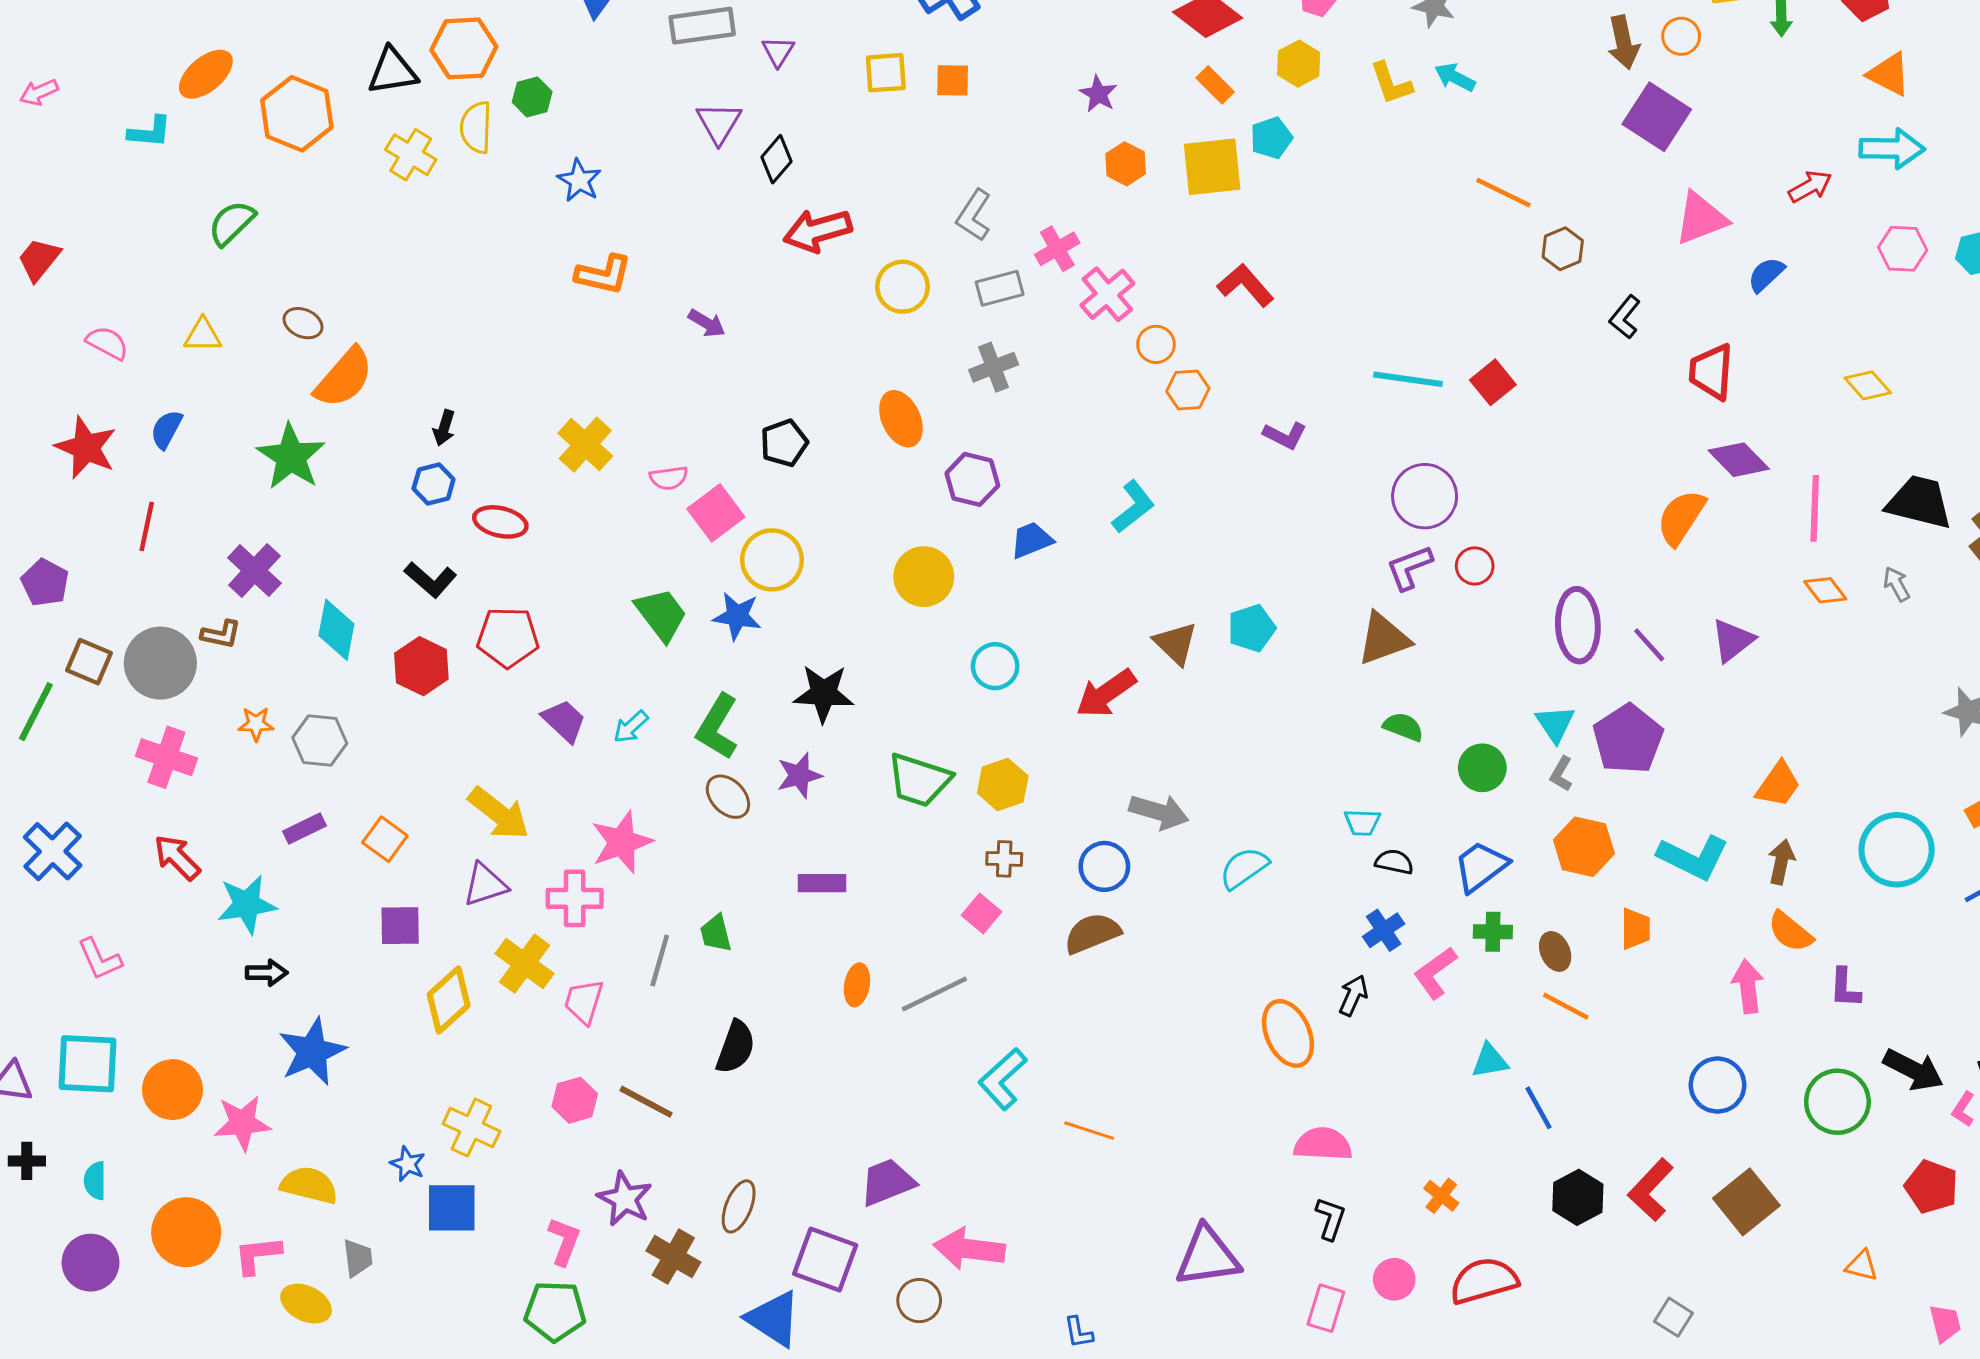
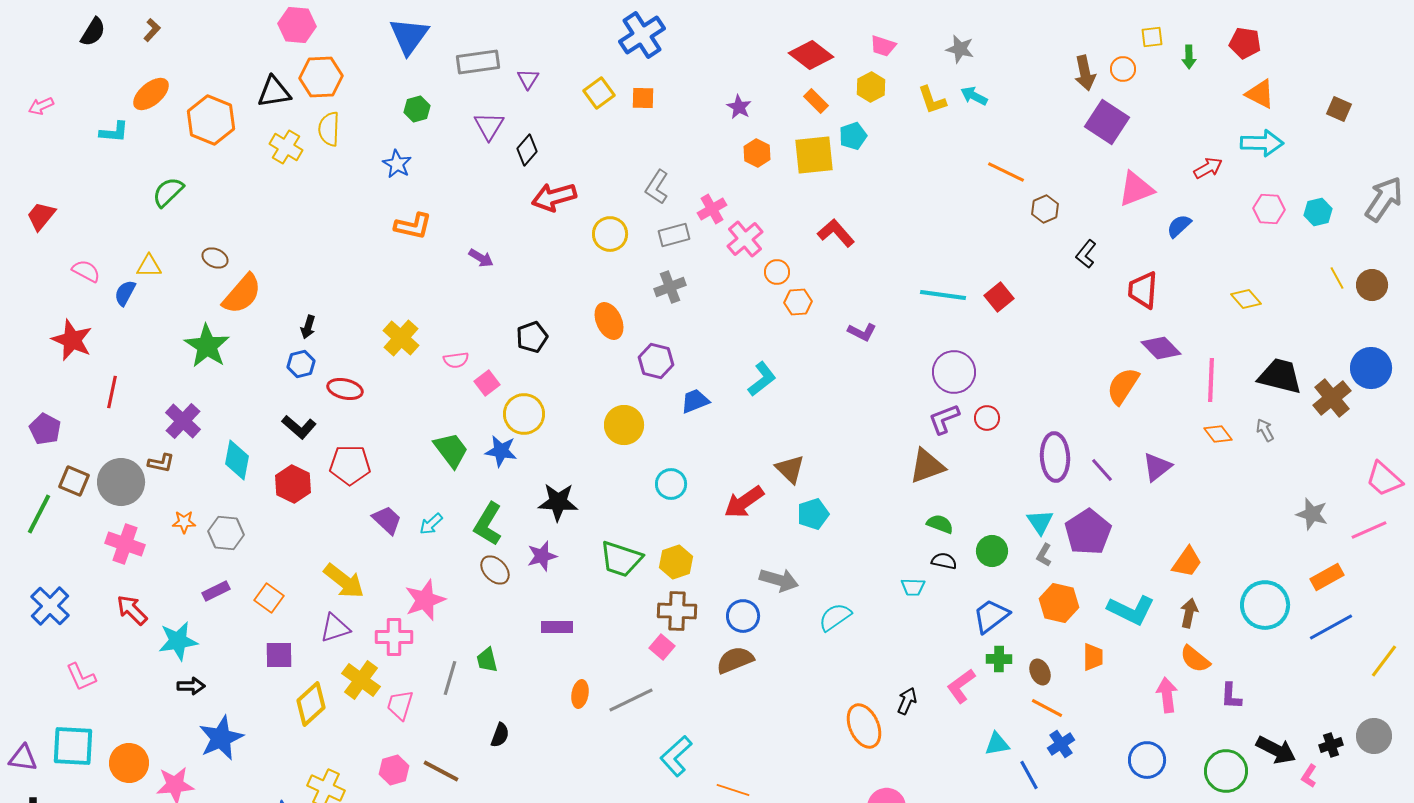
yellow square: (886, 73) -> (599, 93), turned -32
green hexagon: (532, 97) -> (417, 109), moved
blue semicircle: (166, 429) -> (125, 293), moved
pink square: (716, 513) -> (487, 383), size x0.7
cyan pentagon: (1252, 628) -> (813, 514), moved
brown cross: (1004, 859) -> (677, 611), size x1.6
black semicircle: (1394, 862) -> (944, 561), moved
blue cross: (1384, 930) -> (1061, 744), moved
black semicircle: (736, 1047) -> (500, 735), size x0.7

